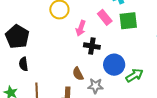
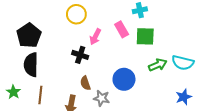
black cross: (92, 46) -> (80, 55), moved
black semicircle: (23, 64) -> (31, 65), size x1.6
green arrow: (135, 75) -> (158, 65), moved

